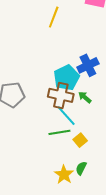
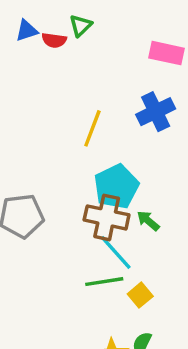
yellow line: (54, 17) -> (92, 128), moved
blue cross: (88, 65) -> (156, 112), moved

